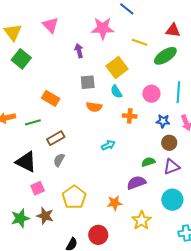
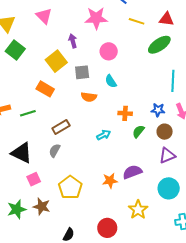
yellow line: (140, 42) -> (137, 21), moved
yellow square: (117, 68) -> (56, 61), moved
pink circle: (151, 94) -> (109, 51), moved
orange cross: (130, 116) -> (125, 113), moved
brown rectangle: (56, 138) -> (61, 127), moved
green semicircle: (148, 162) -> (138, 131), moved, turned -32
orange star: (114, 203) -> (110, 181), moved
red circle: (98, 235) -> (107, 228), moved

